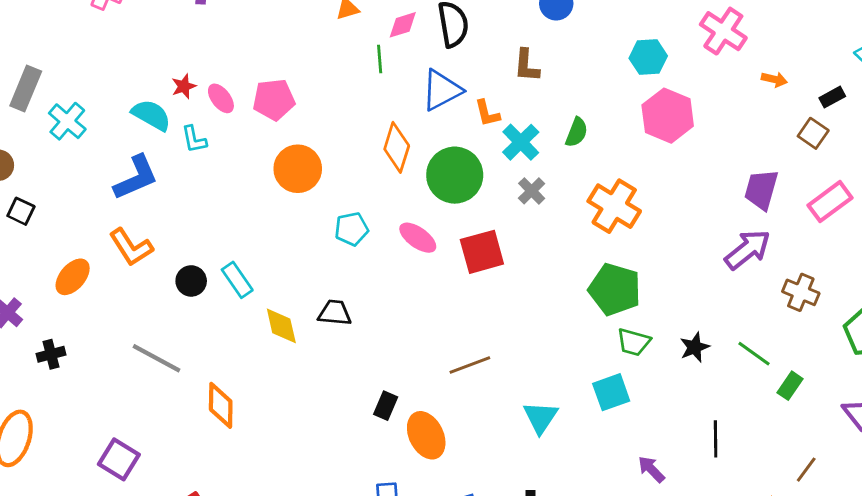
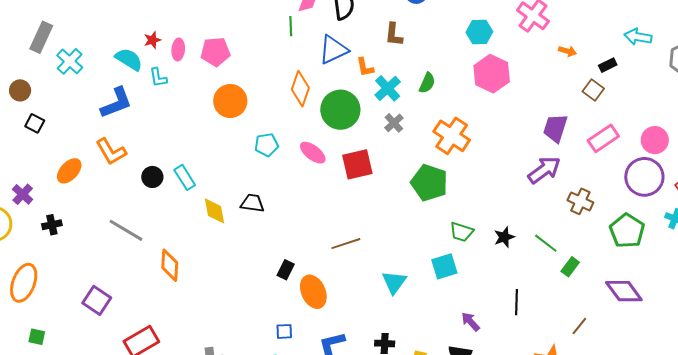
pink ellipse: (221, 98) -> (178, 49), turned 40
green pentagon: (615, 289) -> (429, 183), moved

